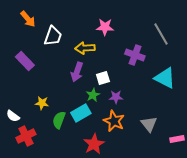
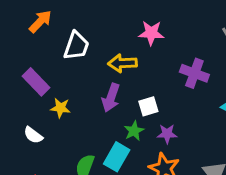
orange arrow: (28, 19) -> (40, 21), turned -96
yellow star: (42, 103) -> (60, 108), moved
cyan rectangle: (81, 113) -> (117, 157), turned -30
white semicircle: (13, 116) -> (33, 135), moved

